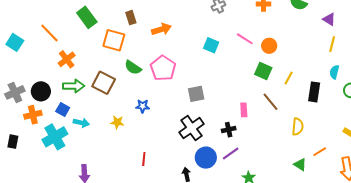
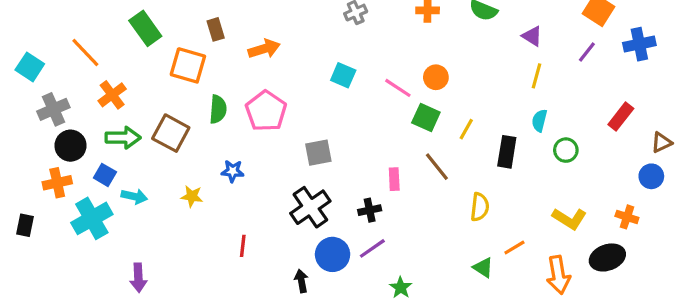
pink line: (245, 39) -> (398, 88), moved
green semicircle: (133, 67) -> (218, 109), turned -120
gray cross: (15, 92) -> (53, 109), moved
red line: (144, 159) -> (243, 246), moved

